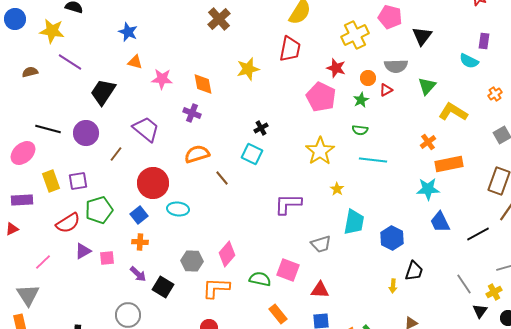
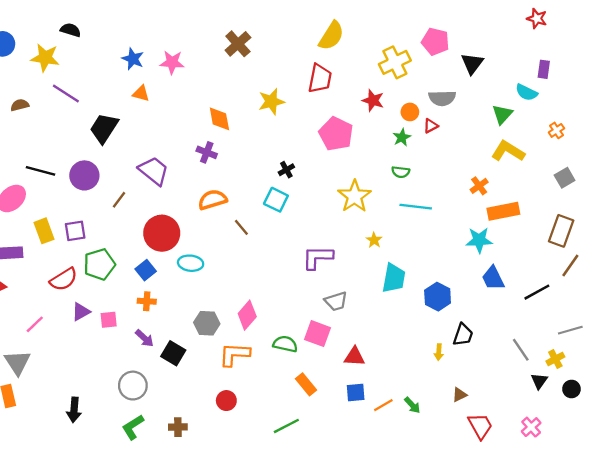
pink star: (162, 79) -> (172, 62), moved
green triangle: (427, 86) -> (502, 114), moved
pink pentagon: (321, 97) -> (336, 134), moved
gray trapezoid: (321, 244) -> (336, 301), moved

